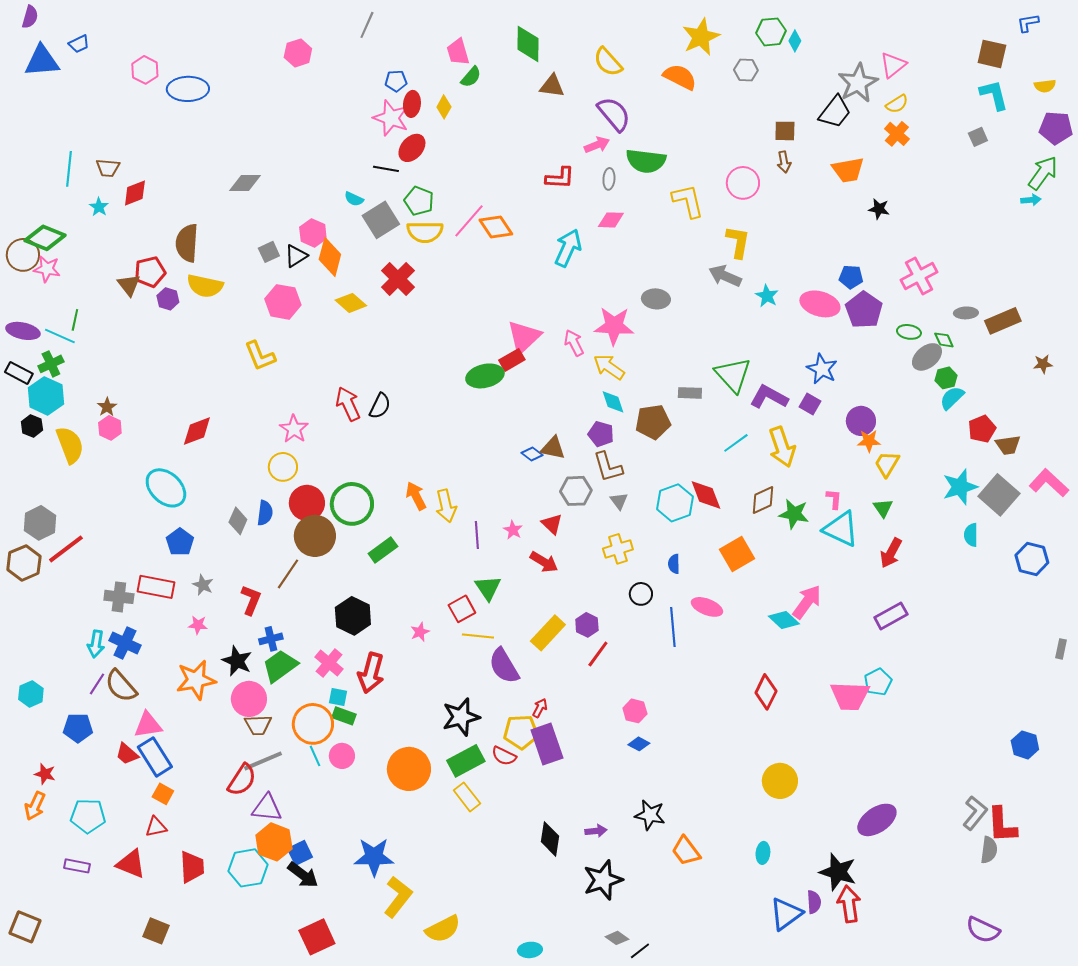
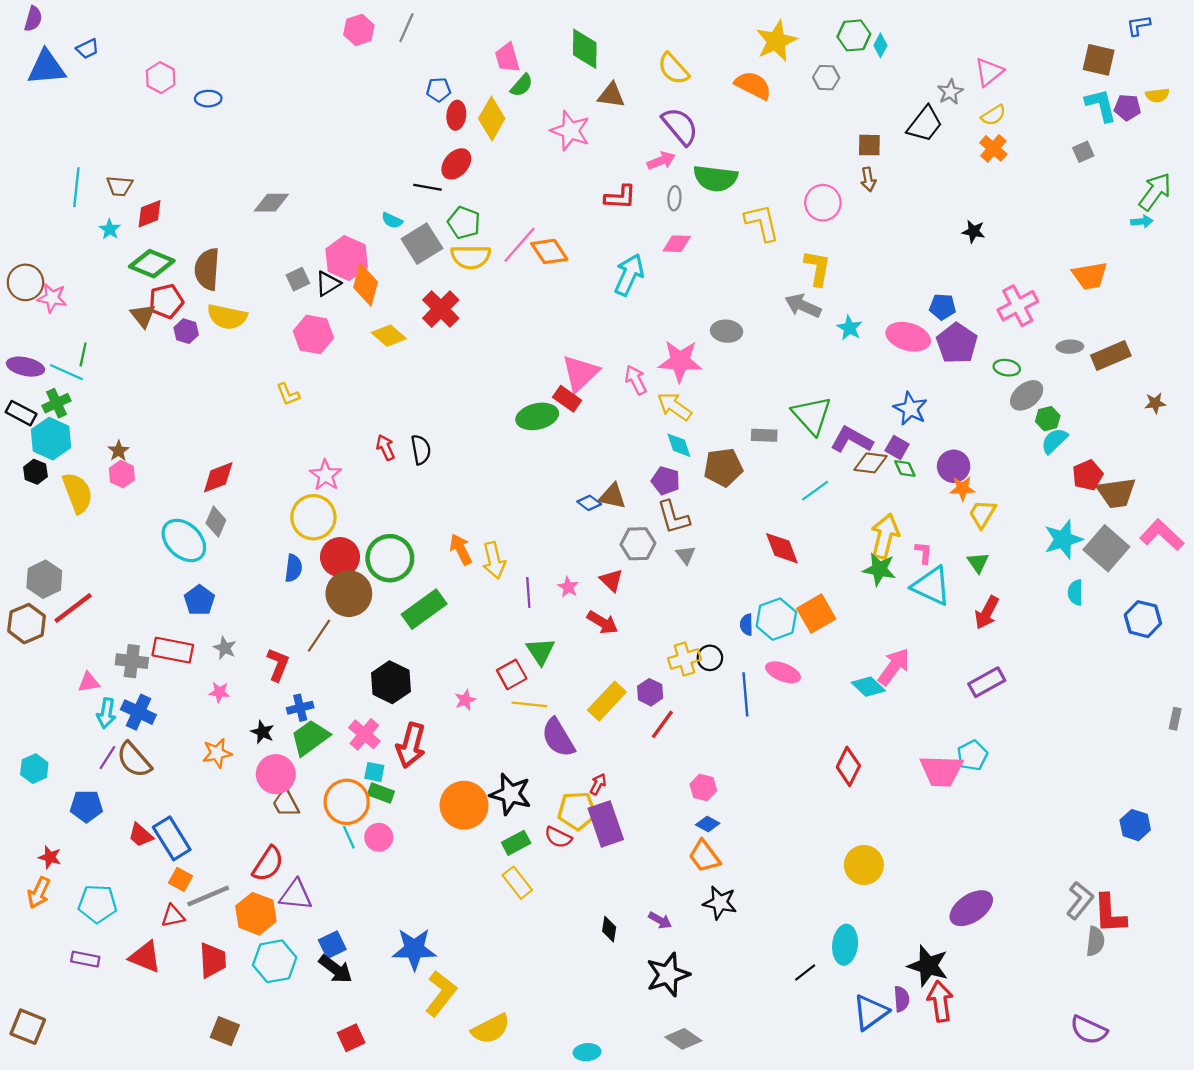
pink hexagon: (298, 53) -> (359, 30), moved
gray star: (858, 83) -> (950, 92), size x0.6
blue ellipse: (188, 89) -> (208, 99), size x0.6
yellow diamond: (444, 107) -> (492, 119), size x1.6
pink star: (391, 118) -> (570, 131), moved
purple pentagon: (1056, 128) -> (1127, 107), moved, size x0.7
orange trapezoid: (848, 170) -> (1090, 276), moved
pink hexagon: (313, 233) -> (347, 258), size x1.4
green diamond: (45, 238) -> (152, 264), moved
green diamond: (944, 340) -> (905, 468), moved
yellow L-shape: (260, 356) -> (288, 394), size x0.7
red rectangle: (512, 360) -> (567, 399), turned 65
red arrow: (348, 404) -> (385, 447), size x0.7
black semicircle: (380, 406) -> (421, 450), turned -36
brown trapezoid: (1008, 445) -> (1116, 493), size x1.4
yellow arrow: (782, 447) -> (885, 536), moved, turned -147
yellow circle: (283, 467) -> (313, 517), size x1.4
brown diamond: (763, 500) -> (870, 463), moved, turned 32
cyan hexagon: (675, 503) -> (776, 619), moved
gray diamond: (238, 521) -> (216, 522), moved
yellow cross: (618, 549) -> (684, 659), moved
green rectangle: (383, 550) -> (424, 609), size x1.4
black star: (237, 661) -> (262, 732), size x0.7
orange star: (196, 680) -> (217, 753), size x0.7
black star: (461, 717) -> (511, 794), turned 30
pink triangle: (148, 725) -> (89, 682), moved, size x0.7
brown trapezoid: (258, 725) -> (286, 803), turned 64
gray line: (263, 761) -> (208, 896), moved
green rectangle: (466, 761) -> (516, 843), size x0.7
orange circle: (409, 769) -> (464, 805), moved
purple arrow: (596, 831) -> (660, 920), turned 35
black diamond: (550, 839) -> (609, 929), size x0.7
orange hexagon: (274, 842) -> (256, 914), moved
orange trapezoid: (686, 851) -> (704, 856), moved
cyan ellipse: (763, 853) -> (845, 945), size x1.6
brown square: (156, 931) -> (225, 1031), moved
red square: (317, 937) -> (351, 1038), size x0.7
gray diamond: (617, 938) -> (683, 1039), size x1.4
black line: (640, 951) -> (805, 972), moved

